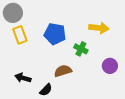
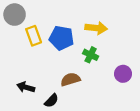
yellow arrow: (99, 28) -> (96, 28), moved
yellow rectangle: (20, 35) -> (34, 36), moved

